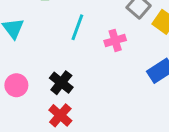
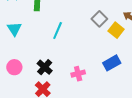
pink cross: (115, 40) -> (78, 74), moved

